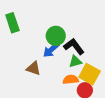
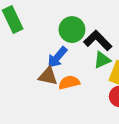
blue arrow: (51, 50) -> (57, 57), moved
orange semicircle: (71, 80) -> (69, 82), moved

